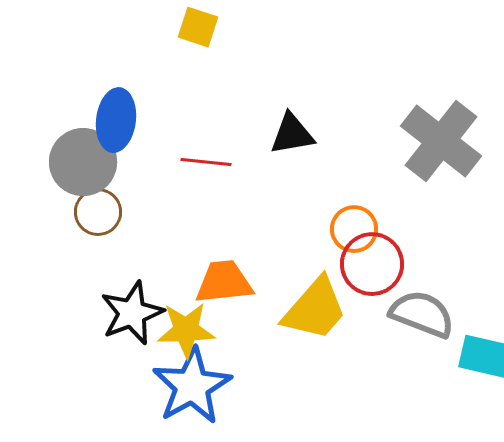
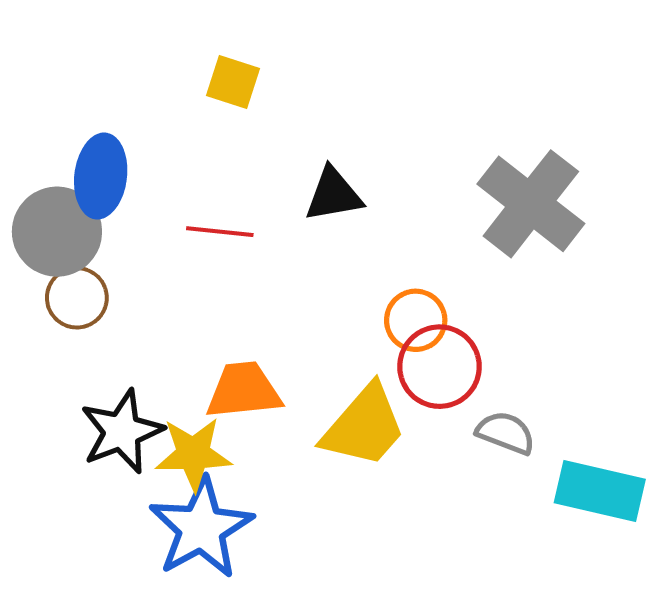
yellow square: (198, 27) -> (233, 82), moved
gray semicircle: (422, 314) -> (506, 433), size x0.7

